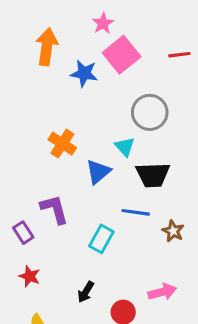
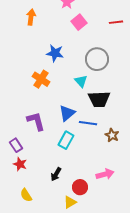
orange arrow: (47, 47) -> (31, 17), size x0.7
pink square: (122, 55) -> (79, 22), size x0.7
blue star: (84, 73) -> (55, 53), moved
blue triangle: (98, 172) -> (67, 113), moved
purple rectangle: (23, 233) -> (16, 145), moved

